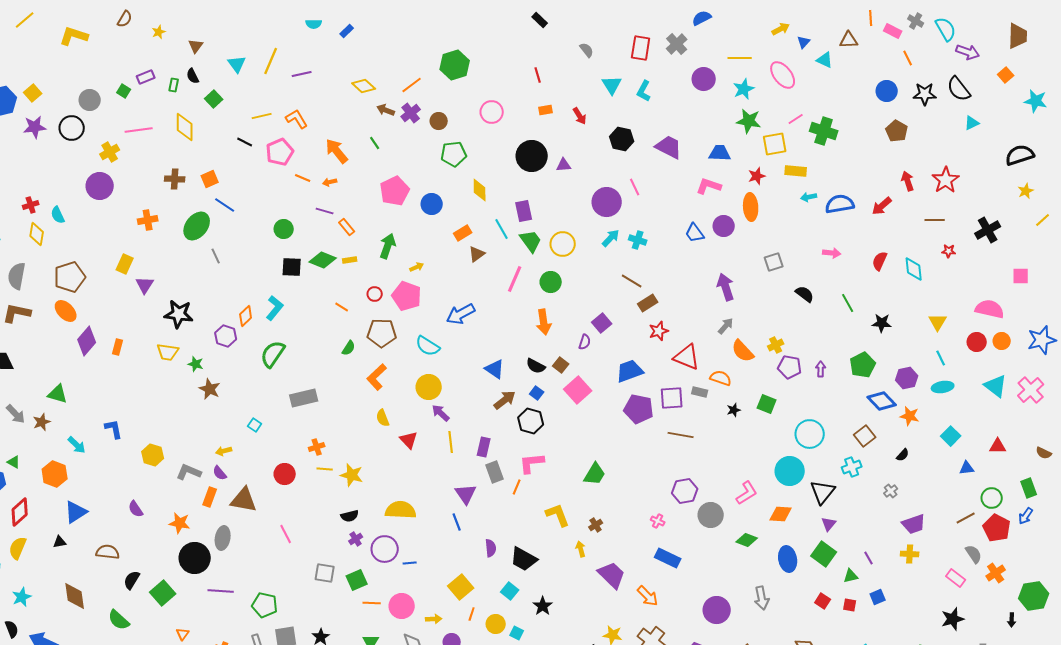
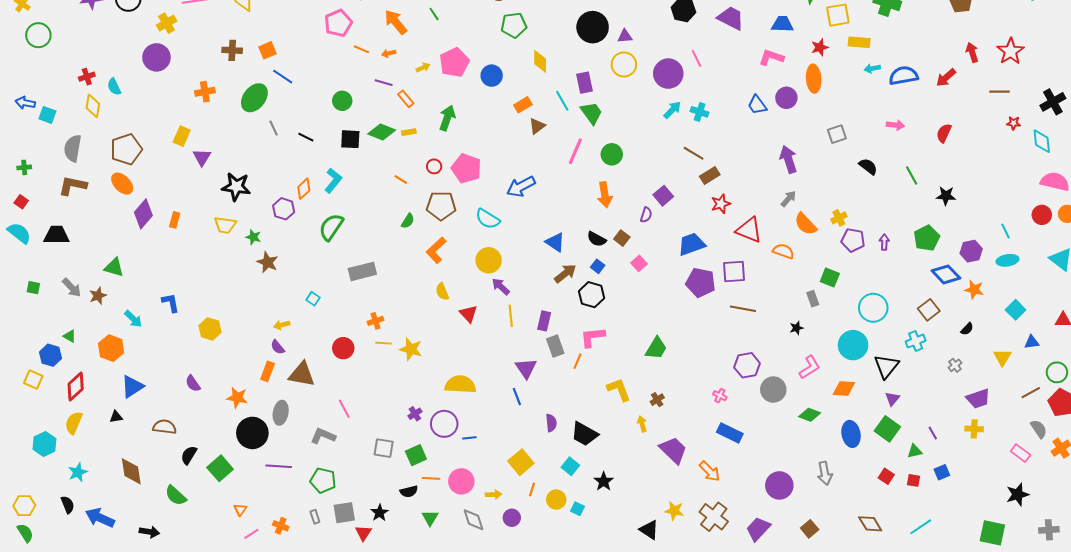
black line: (245, 142) -> (306, 137), moved
yellow circle: (563, 244) -> (624, 64), moved
yellow arrow: (417, 267) -> (423, 67), moved
cyan diamond: (914, 269) -> (1042, 141), moved
yellow triangle: (938, 322) -> (1002, 357), moved
pink square: (578, 390) -> (639, 263), size x0.6
gray rectangle: (700, 392) -> (813, 299), moved, turned 56
black star: (734, 410) -> (796, 328), moved
gray L-shape: (189, 472) -> (323, 436), moved
black semicircle: (350, 516) -> (409, 491), moved

